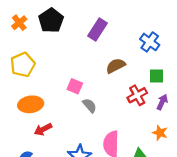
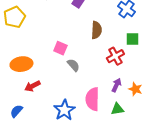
yellow pentagon: (23, 65) -> (14, 17), moved
brown semicircle: (116, 66) -> (96, 30), turned 120
purple arrow: (162, 102) -> (116, 85), moved

